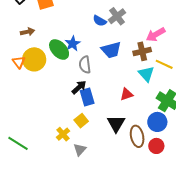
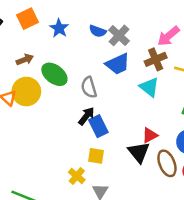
gray cross: (117, 16) -> (119, 35), moved
brown arrow: (27, 32) -> (25, 60), moved
blue star: (73, 44) -> (59, 28), moved
cyan triangle: (146, 74) -> (149, 87), moved
red triangle: (127, 94) -> (150, 135), moved
yellow square: (81, 121) -> (96, 156), turned -32

